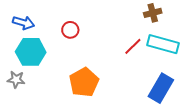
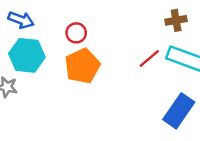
orange pentagon: (84, 82) -> (82, 66), moved

